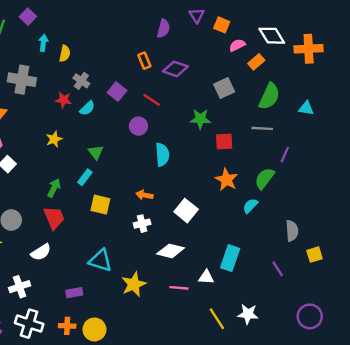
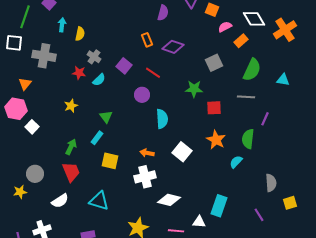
orange cross: (309, 49) -> (285, 30), turned -30
green semicircle: (265, 178) -> (248, 139), turned -30
white square: (186, 211) -> (182, 152), moved
white cross: (142, 224) -> (145, 177), size x1.5
cyan triangle: (100, 260) -> (99, 201), moved

